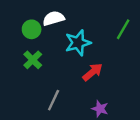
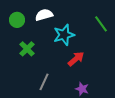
green circle: (32, 29) -> (17, 20), moved
green line: (123, 29) -> (101, 24), turned -66

